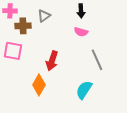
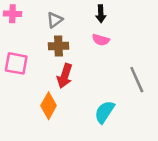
brown cross: (23, 26) -> (58, 46), moved
gray line: (97, 60) -> (137, 80), moved

